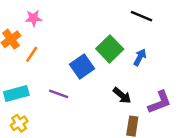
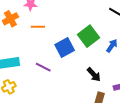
orange line: (32, 54) -> (38, 27), moved, turned 48

